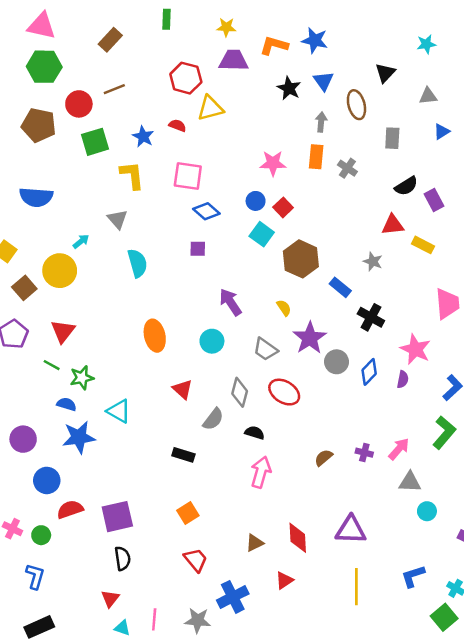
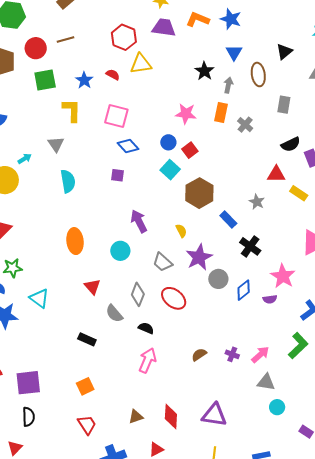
black star: (289, 88) -> (204, 71), moved
purple semicircle: (403, 379) -> (270, 299), turned 64
gray semicircle: (213, 419) -> (114, 313), turned 96

